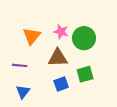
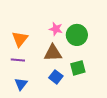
orange triangle: (32, 36) -> (20, 39), moved
blue square: (61, 84) -> (56, 77), turned -32

